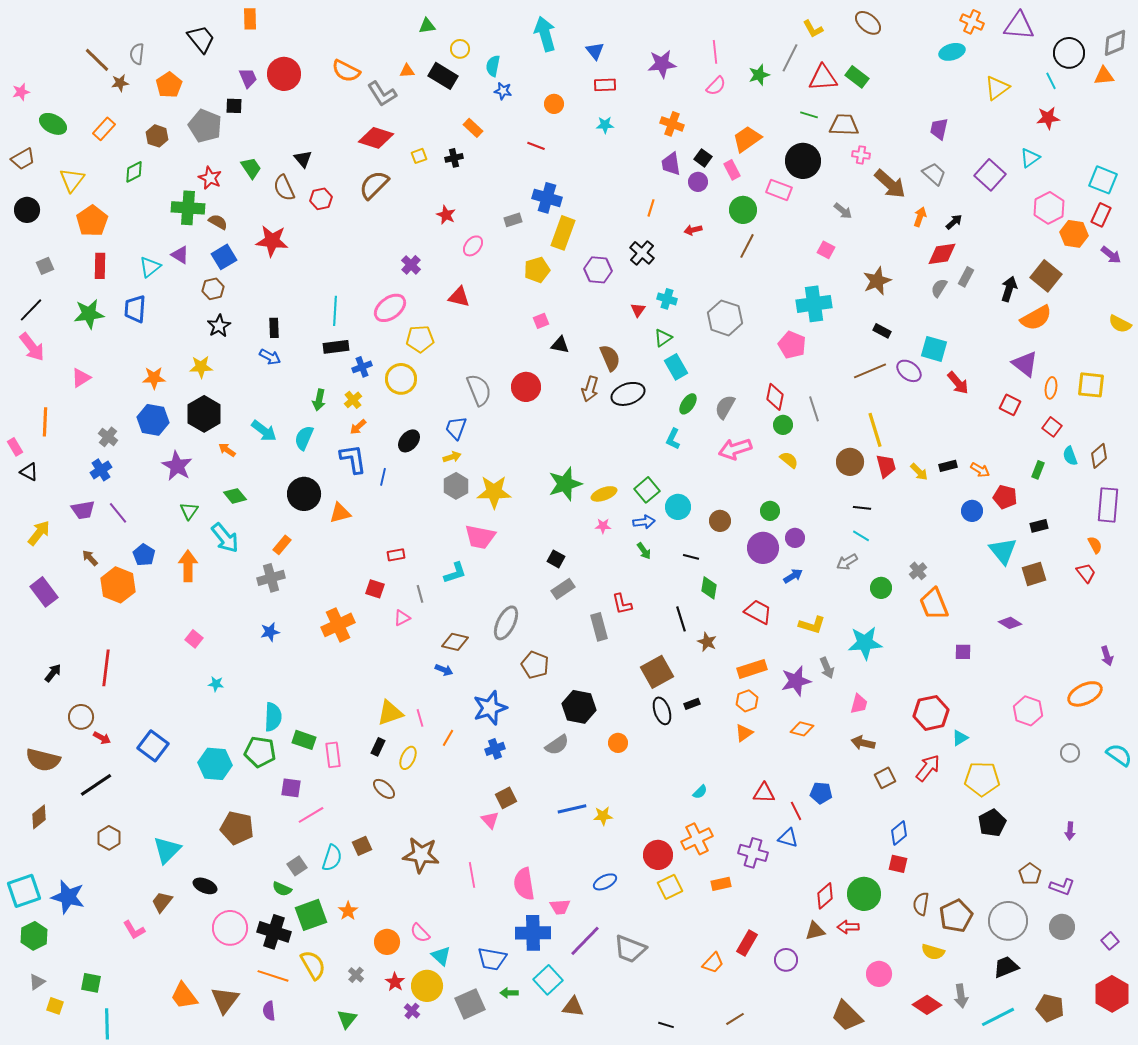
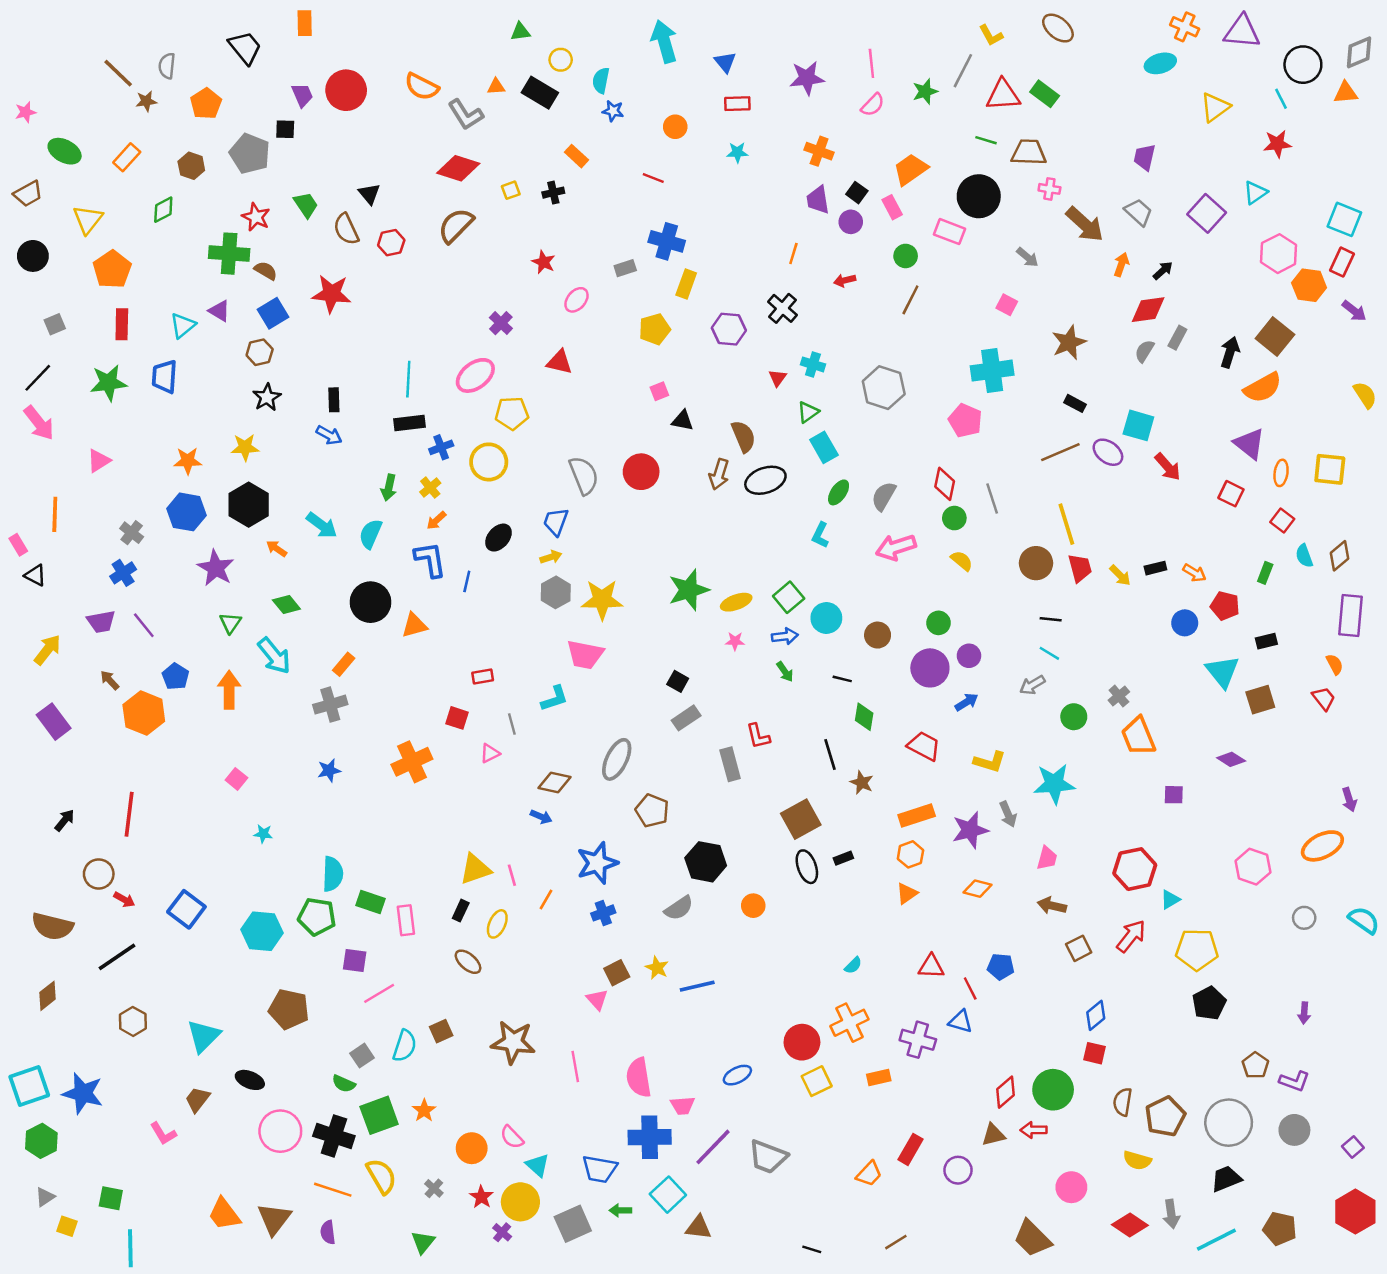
green circle: (743, 210) -> (906, 256), size x0.7
yellow rectangle: (563, 233) -> (686, 284), size x0.7
yellow semicircle: (1120, 324) -> (1365, 395), turned -150
yellow star: (603, 816) -> (657, 968), moved, turned 30

